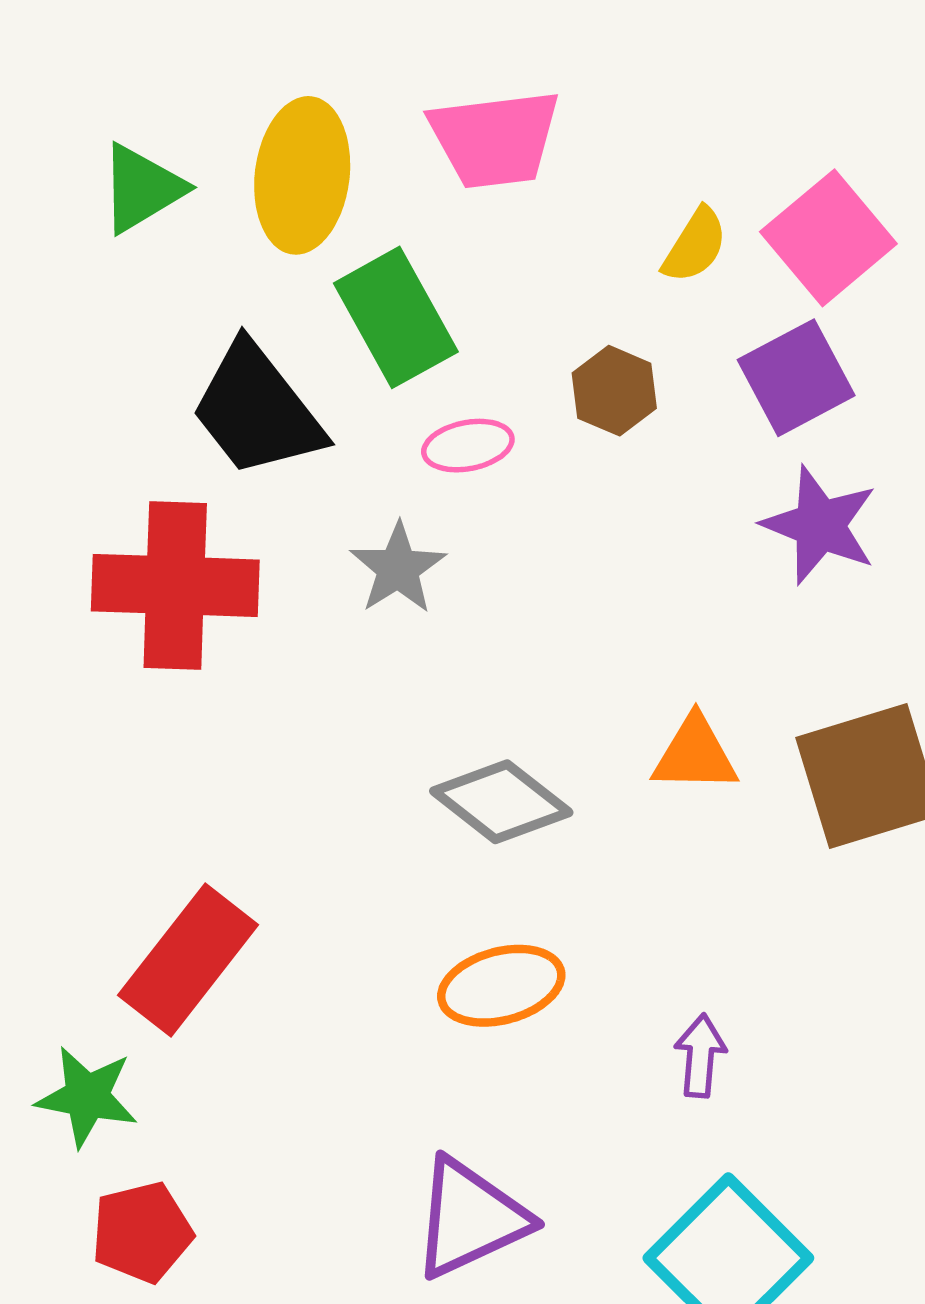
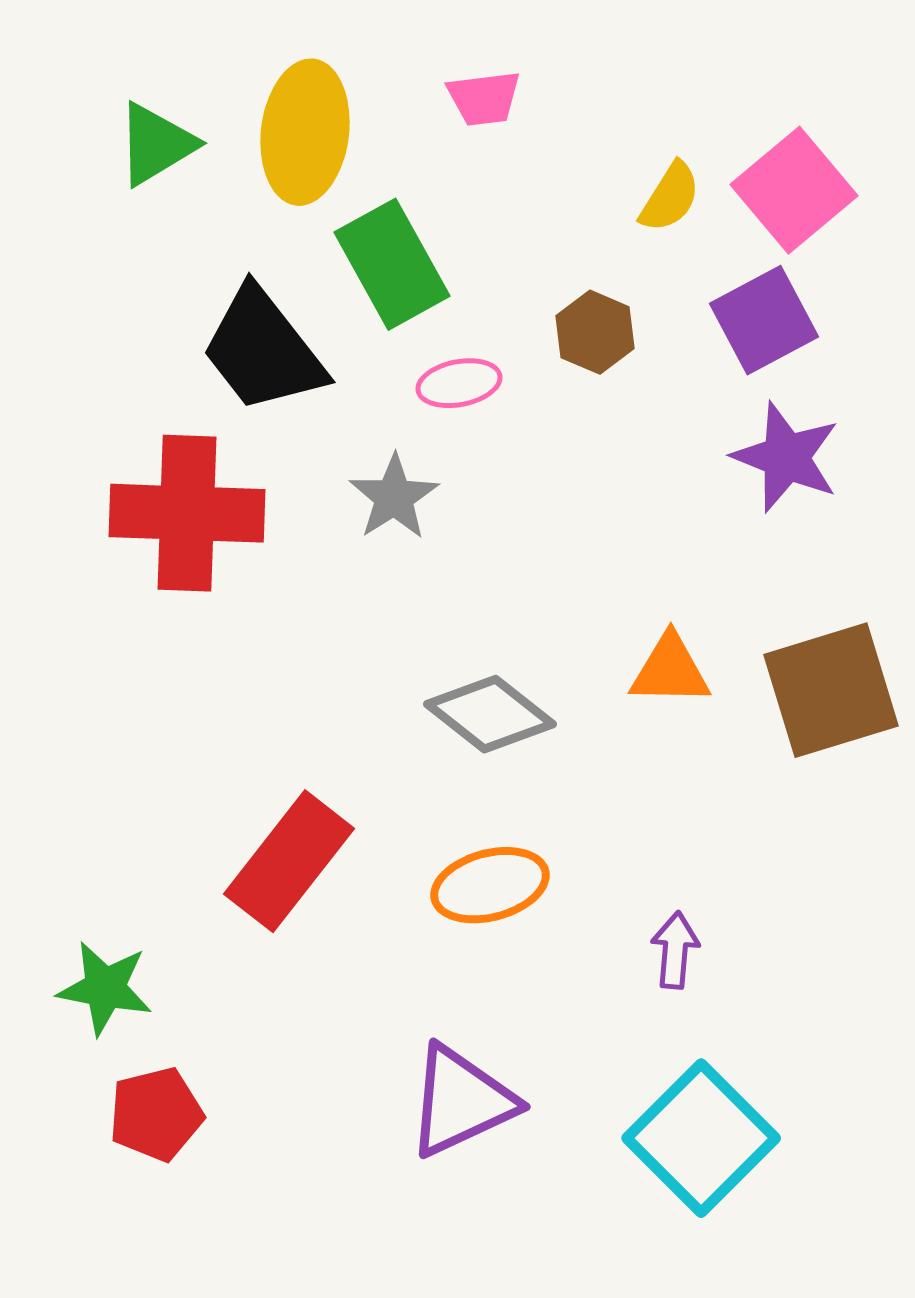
pink trapezoid: (495, 139) -> (484, 98), size x0.6
red rectangle: (188, 960) -> (289, 861), moved

